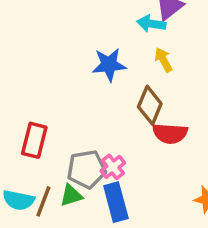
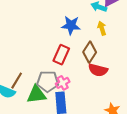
red rectangle: (34, 140) -> (61, 55), moved
green triangle: (71, 195) -> (36, 94), size x1.5
brown line: (43, 201) -> (17, 81), moved

